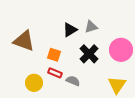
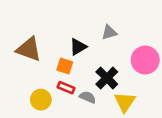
black triangle: (70, 30) -> (78, 47), moved
black cross: (89, 54) -> (107, 78), moved
yellow triangle: (117, 85) -> (125, 102), moved

